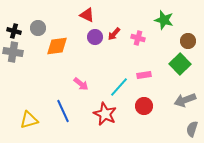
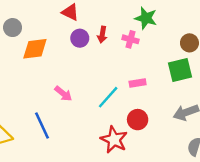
green star: (164, 20) -> (146, 18), moved
red arrow: (114, 34) -> (102, 35), turned -32
green square: (180, 64) -> (180, 70), turned 30
red star: (105, 114) -> (114, 140), moved

